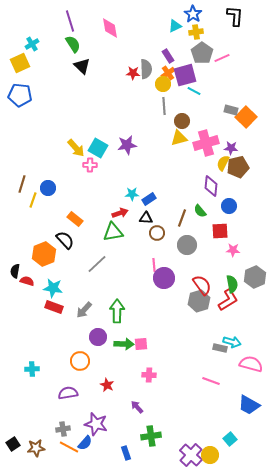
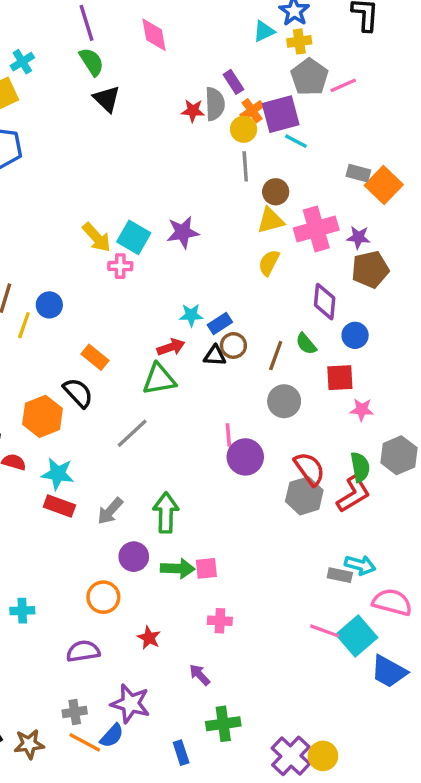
purple rectangle: (168, 56) -> (233, 82), moved
yellow semicircle: (223, 163) -> (269, 263), moved
brown circle: (157, 233) -> (233, 345), moved
cyan square: (230, 439) -> (357, 636), moved, size x1.6

